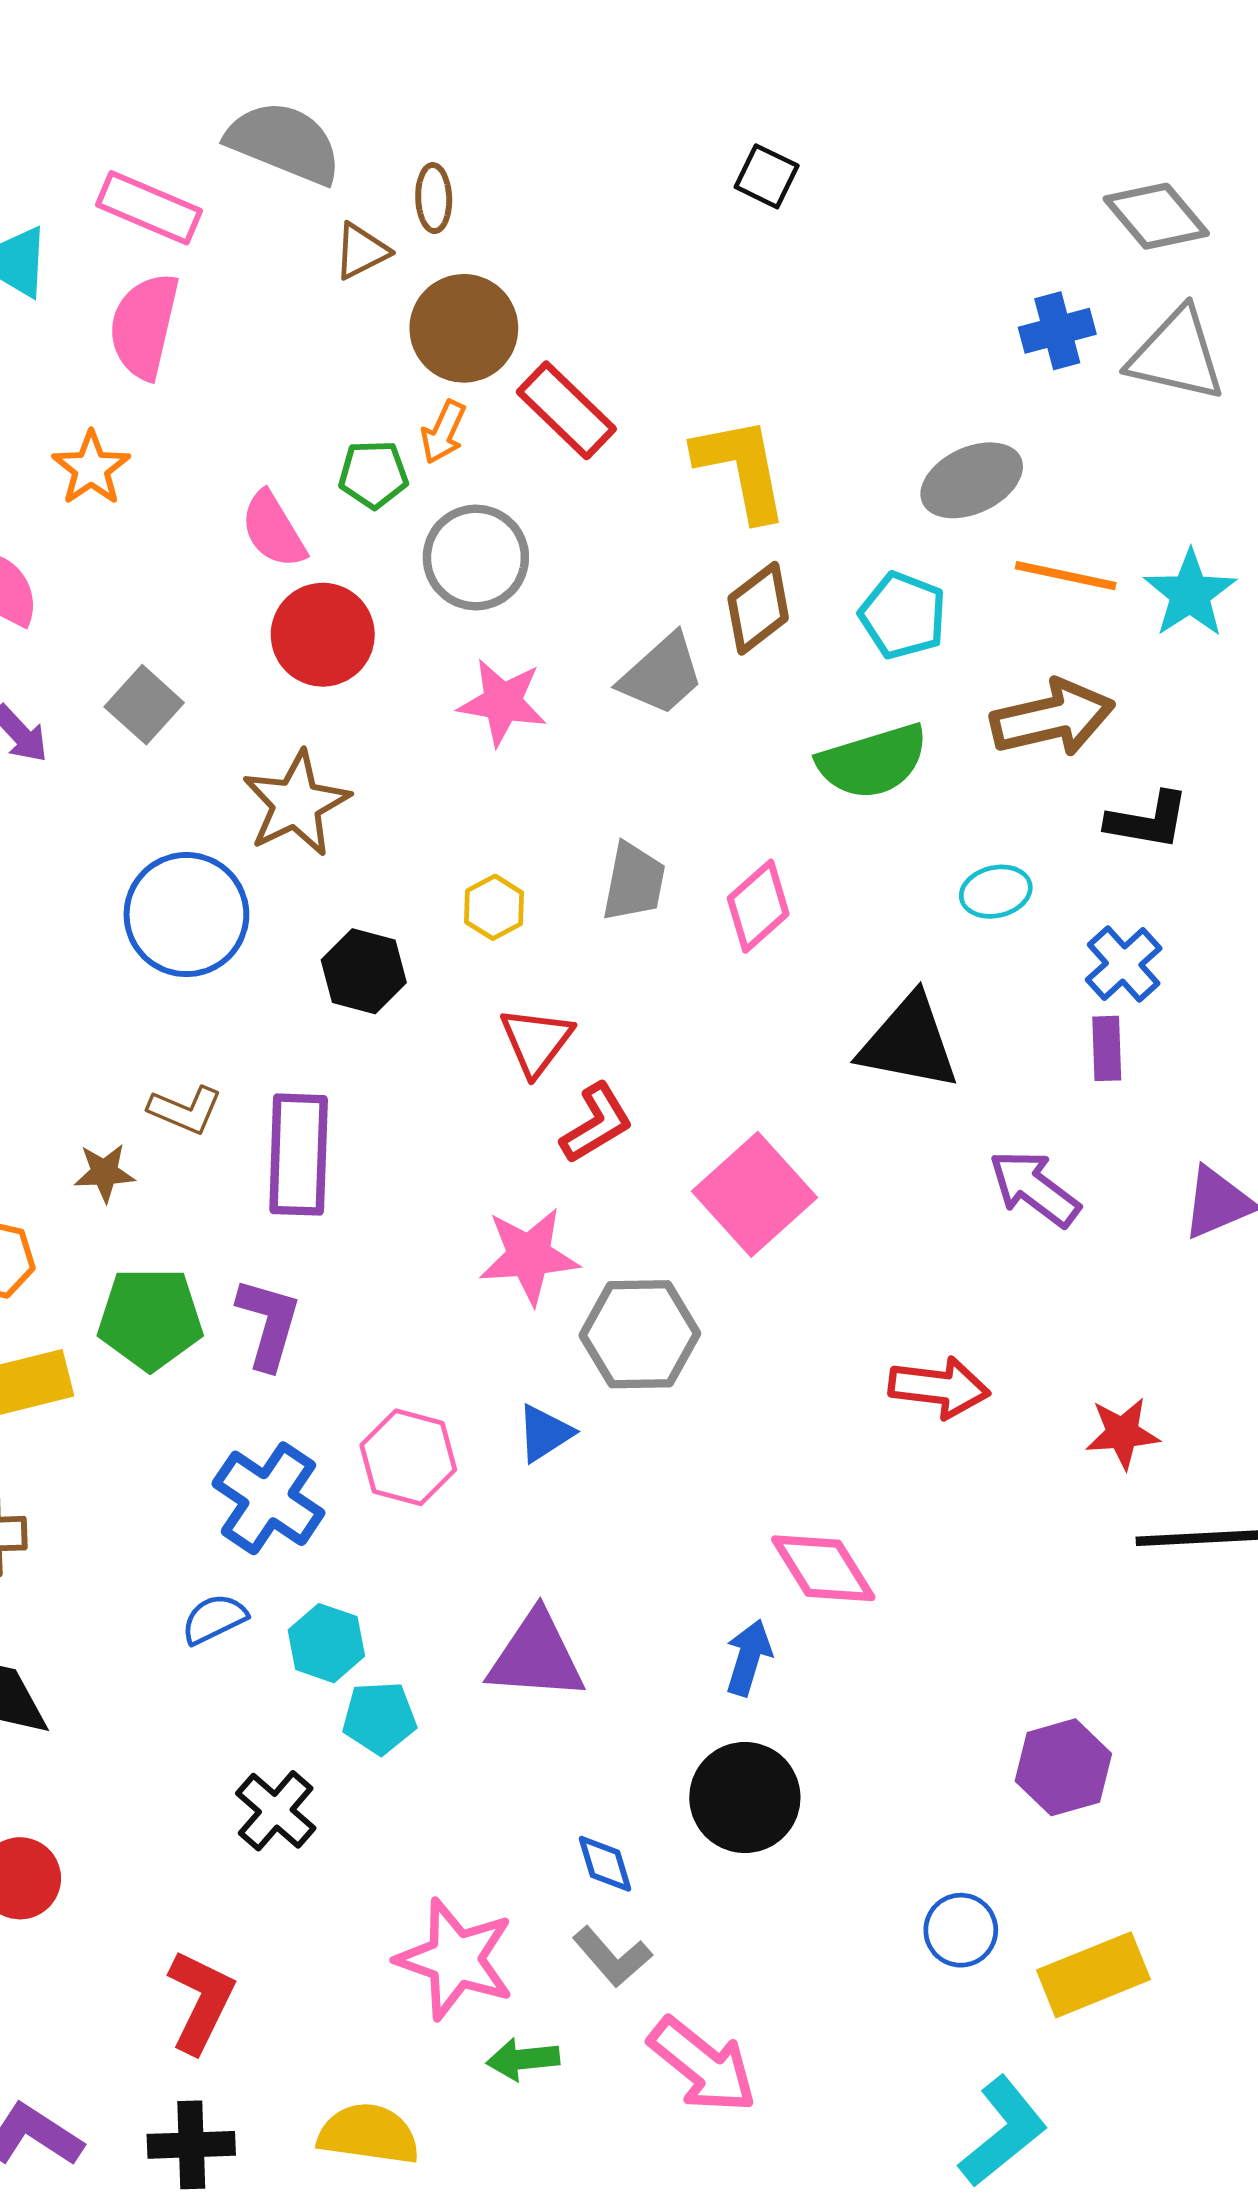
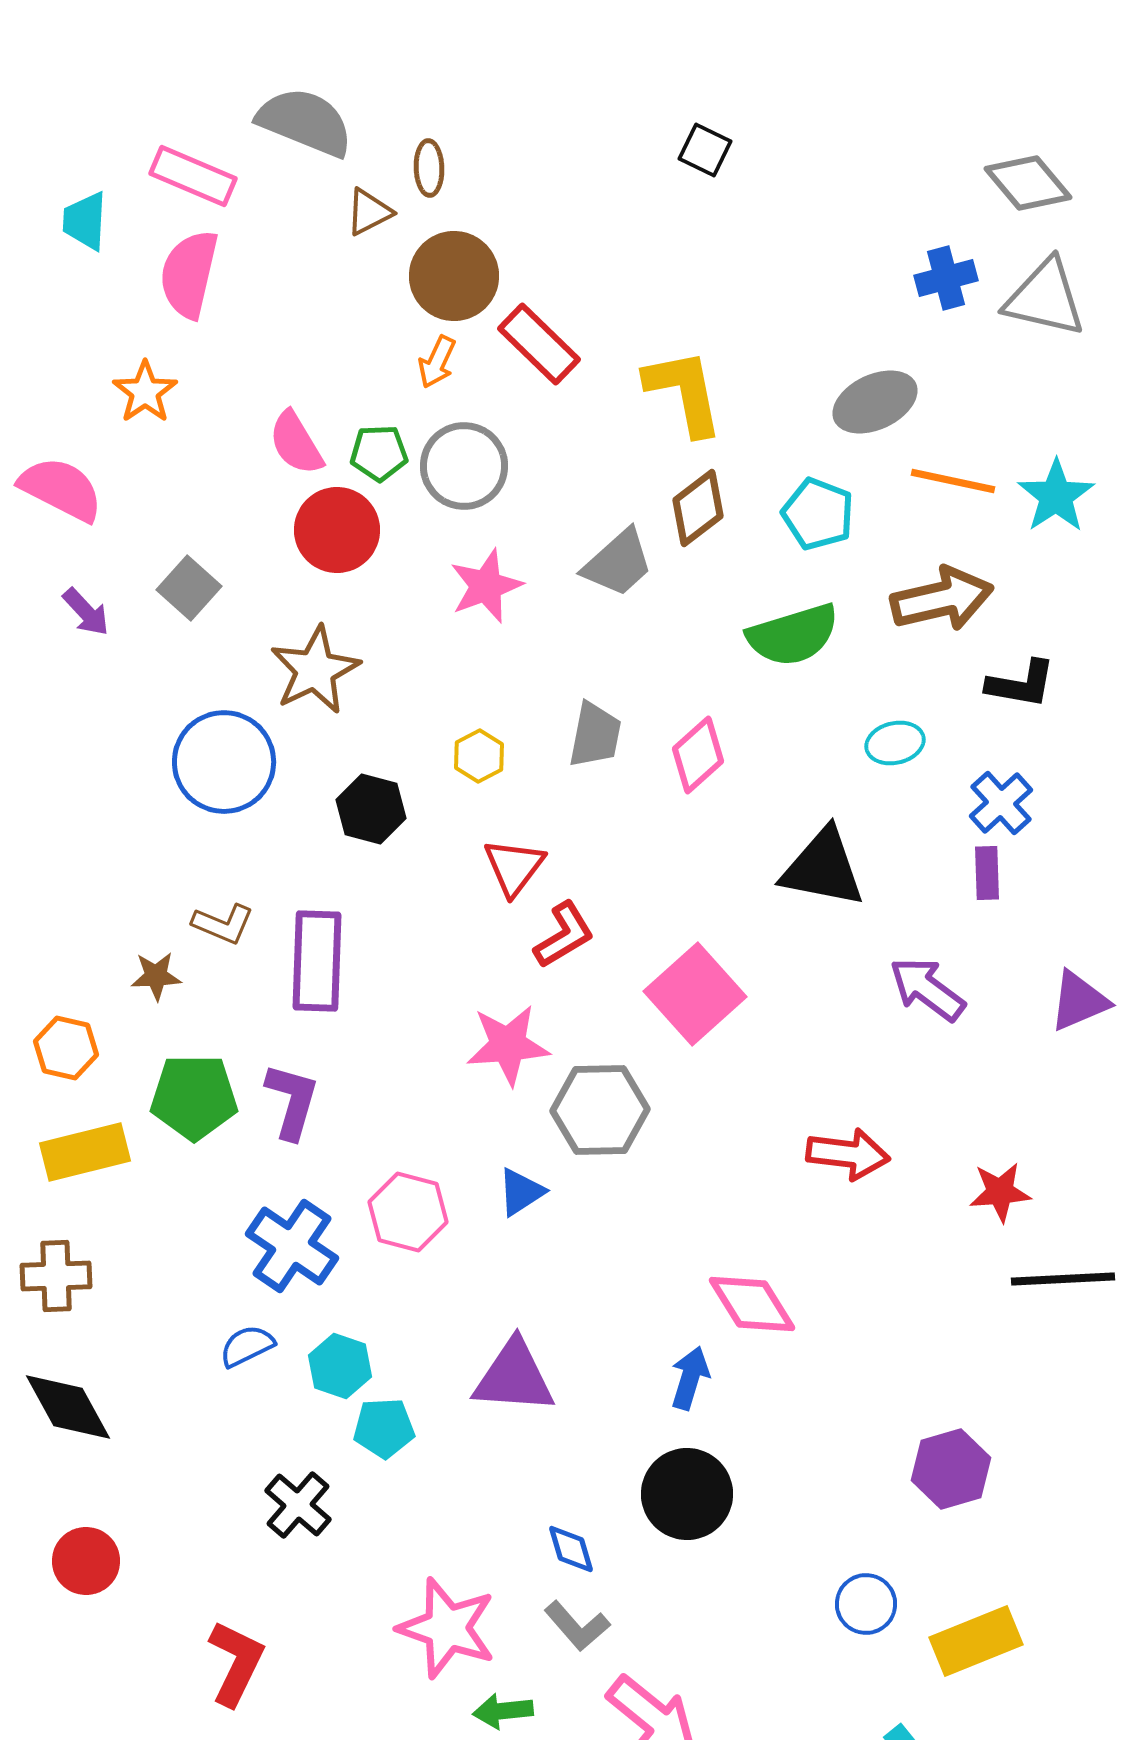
green pentagon: (373, 474) -> (379, 453), moved
pink star: (502, 702) -> (486, 586), turned -30

